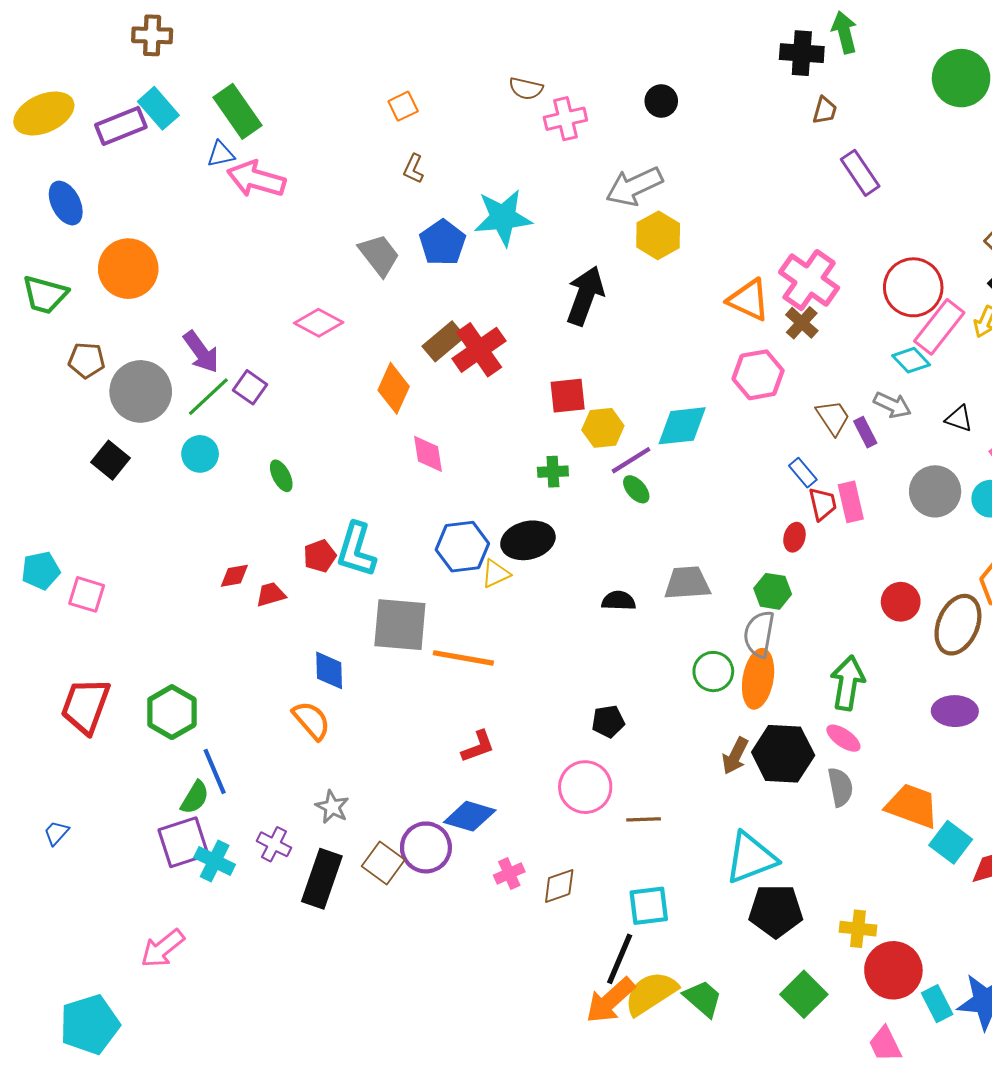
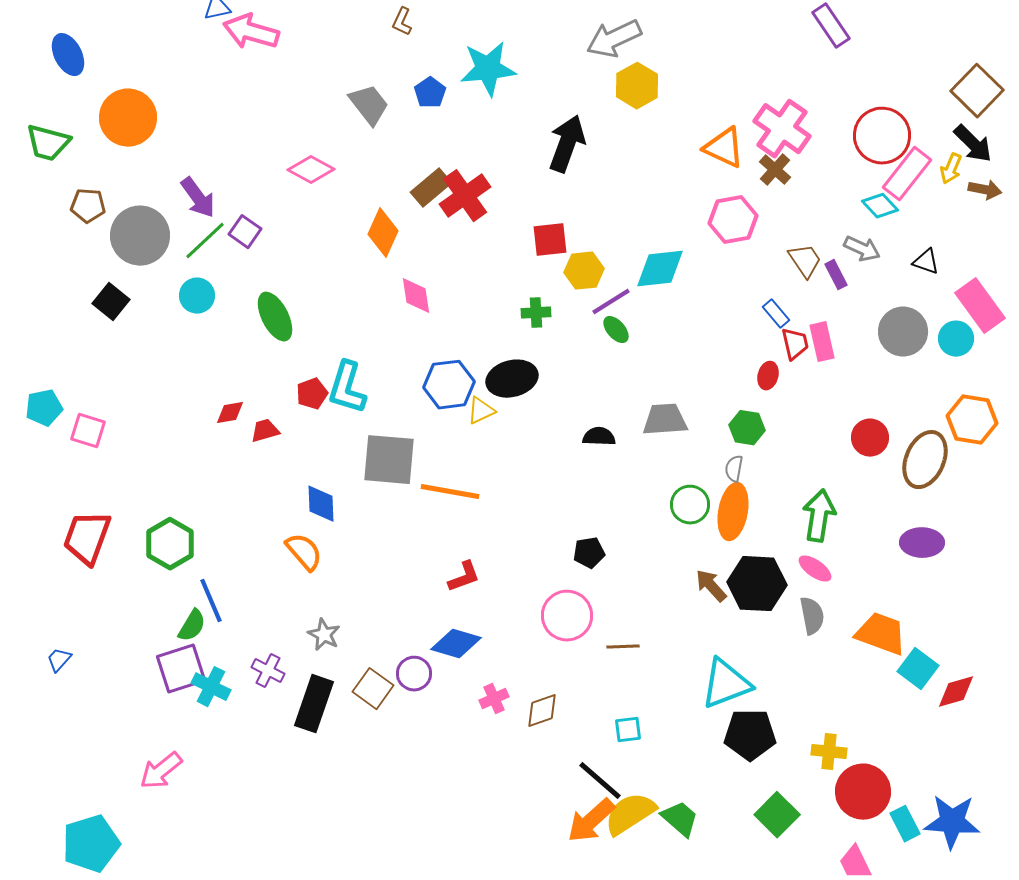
blue pentagon: (443, 243) -> (430, 93), size x0.7
green ellipse: (281, 476) -> (275, 317), size x1.6
gray semicircle: (759, 634) -> (734, 469), size x0.6
brown arrow: (735, 756) -> (711, 586), turned 111
purple circle: (426, 847) -> (414, 674), size x0.7
cyan square: (649, 906) -> (628, 730), size x0.7
black line: (620, 959) -> (600, 781), turned -72

